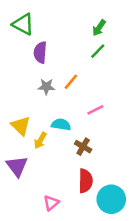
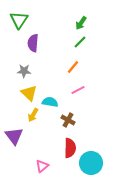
green triangle: (23, 24) -> (19, 20), turned 36
orange line: (71, 82) -> (73, 67), moved
gray star: (46, 87) -> (24, 71), moved
yellow triangle: (21, 126) -> (29, 93), moved

